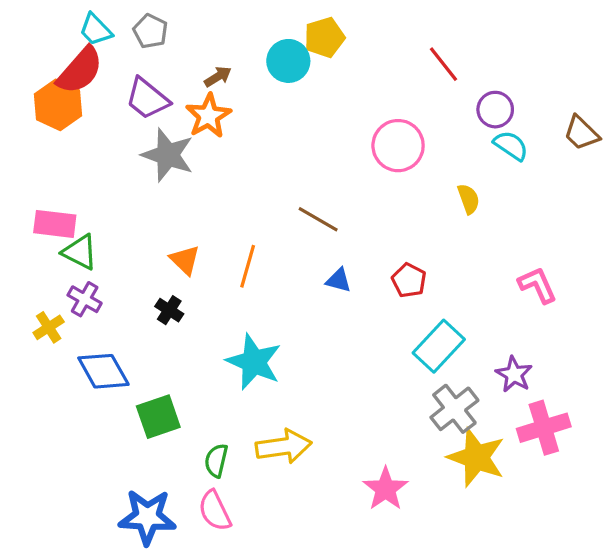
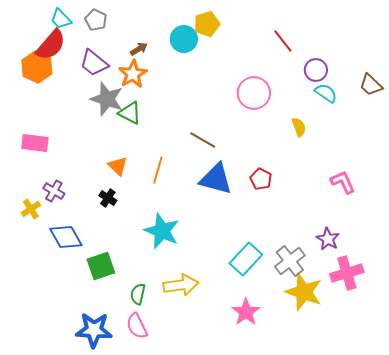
green triangle: (80, 252) -> (130, 113), moved
blue triangle: (338, 280) -> (216, 179), size x2.0
cyan rectangle: (439, 346) -> (246, 259), moved

